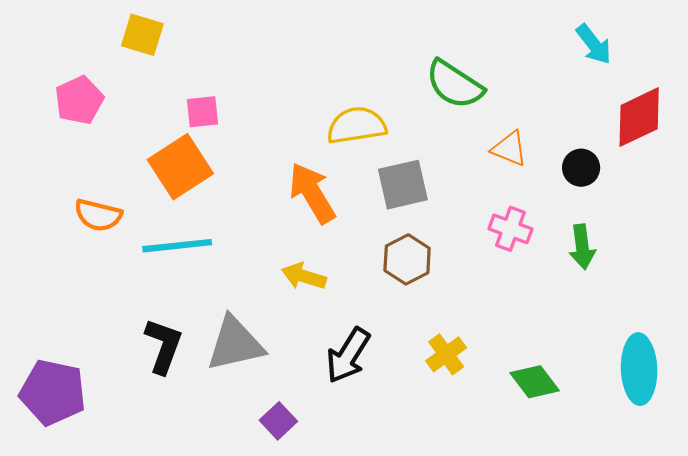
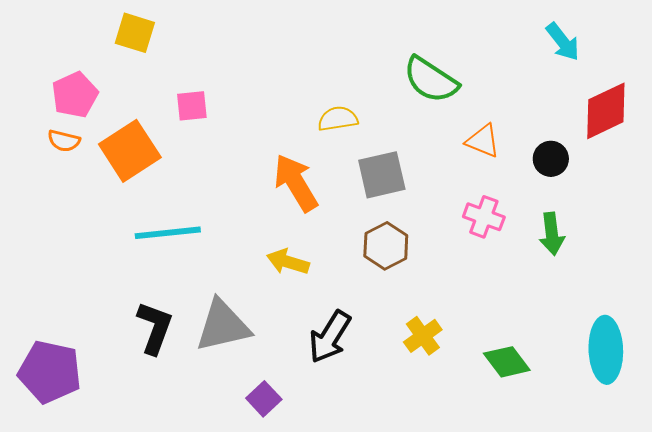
yellow semicircle: (356, 125) -> (338, 119), size x0.7
orange square: (180, 167) -> (130, 151), moved
orange semicircle: (98, 215) -> (64, 141), moved, size x0.7

